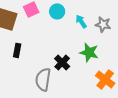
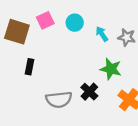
black cross: (62, 62) -> (89, 92), moved
gray semicircle: (43, 79) -> (59, 100), turned -105

